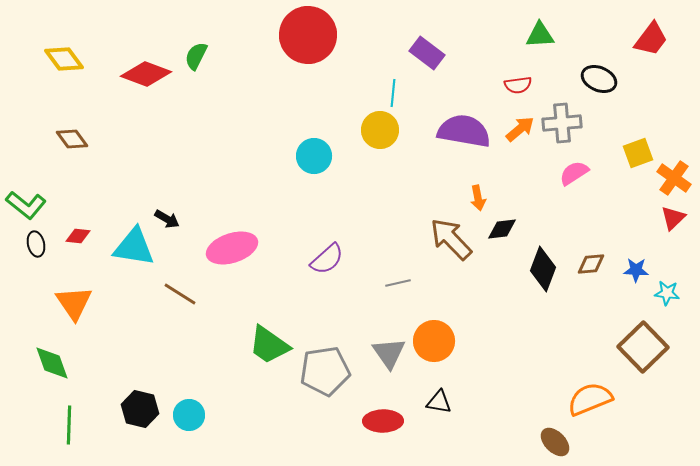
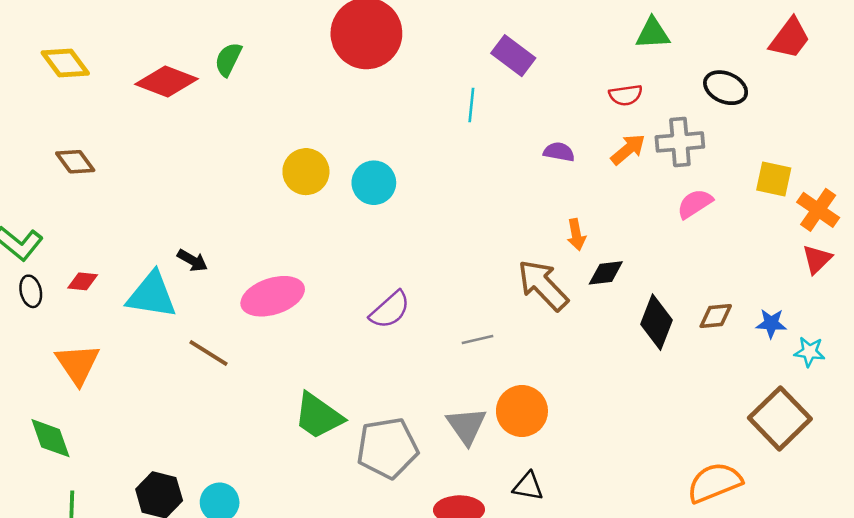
yellow circle: (380, 130) -> (306, 172), moved
purple semicircle: (464, 131) -> (559, 152), size x0.5
yellow square: (638, 153) -> (774, 179), turned 32

